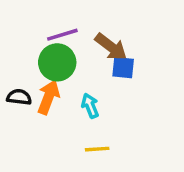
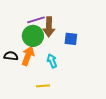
brown arrow: (111, 47) -> (49, 27), moved, turned 54
yellow line: (97, 149) -> (43, 86), moved

